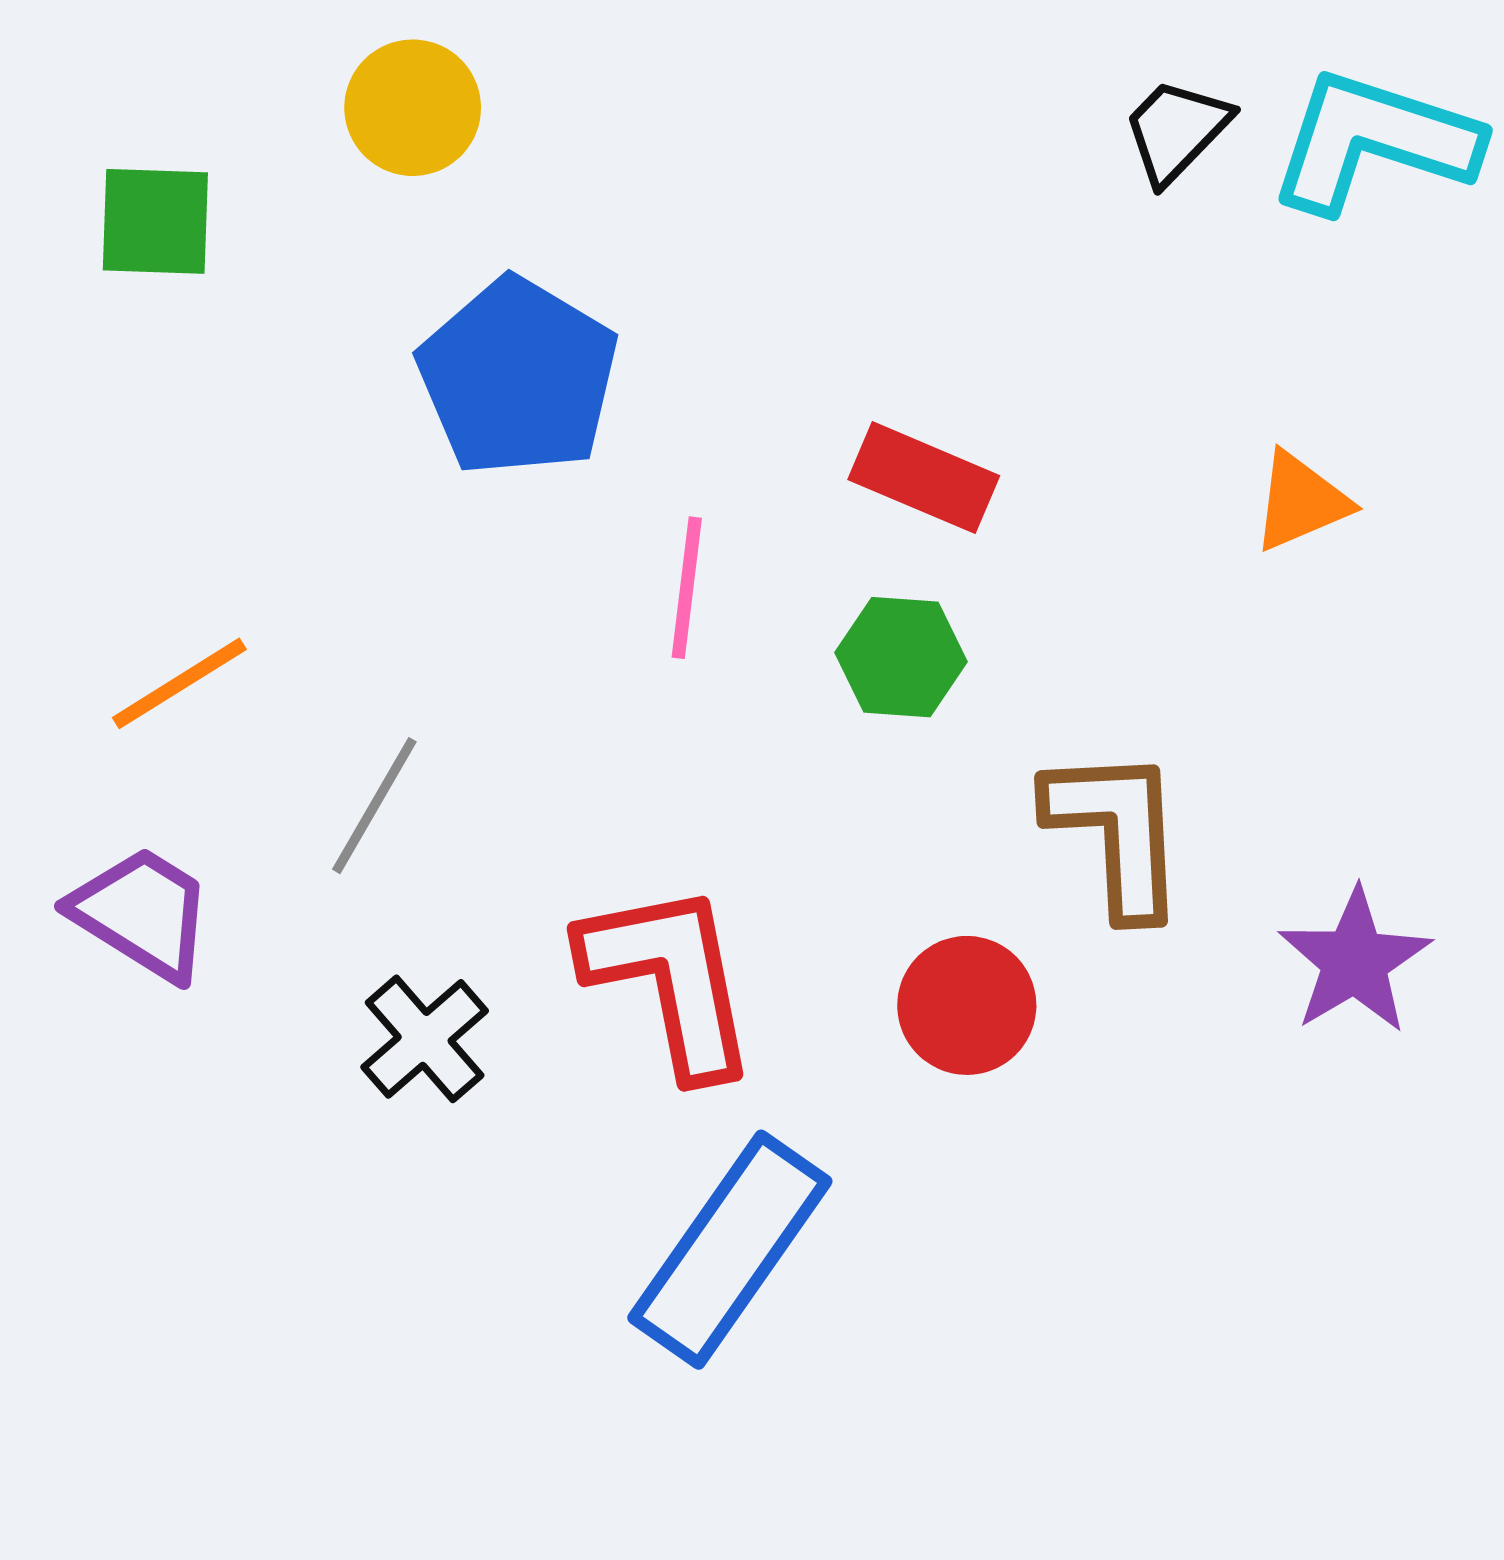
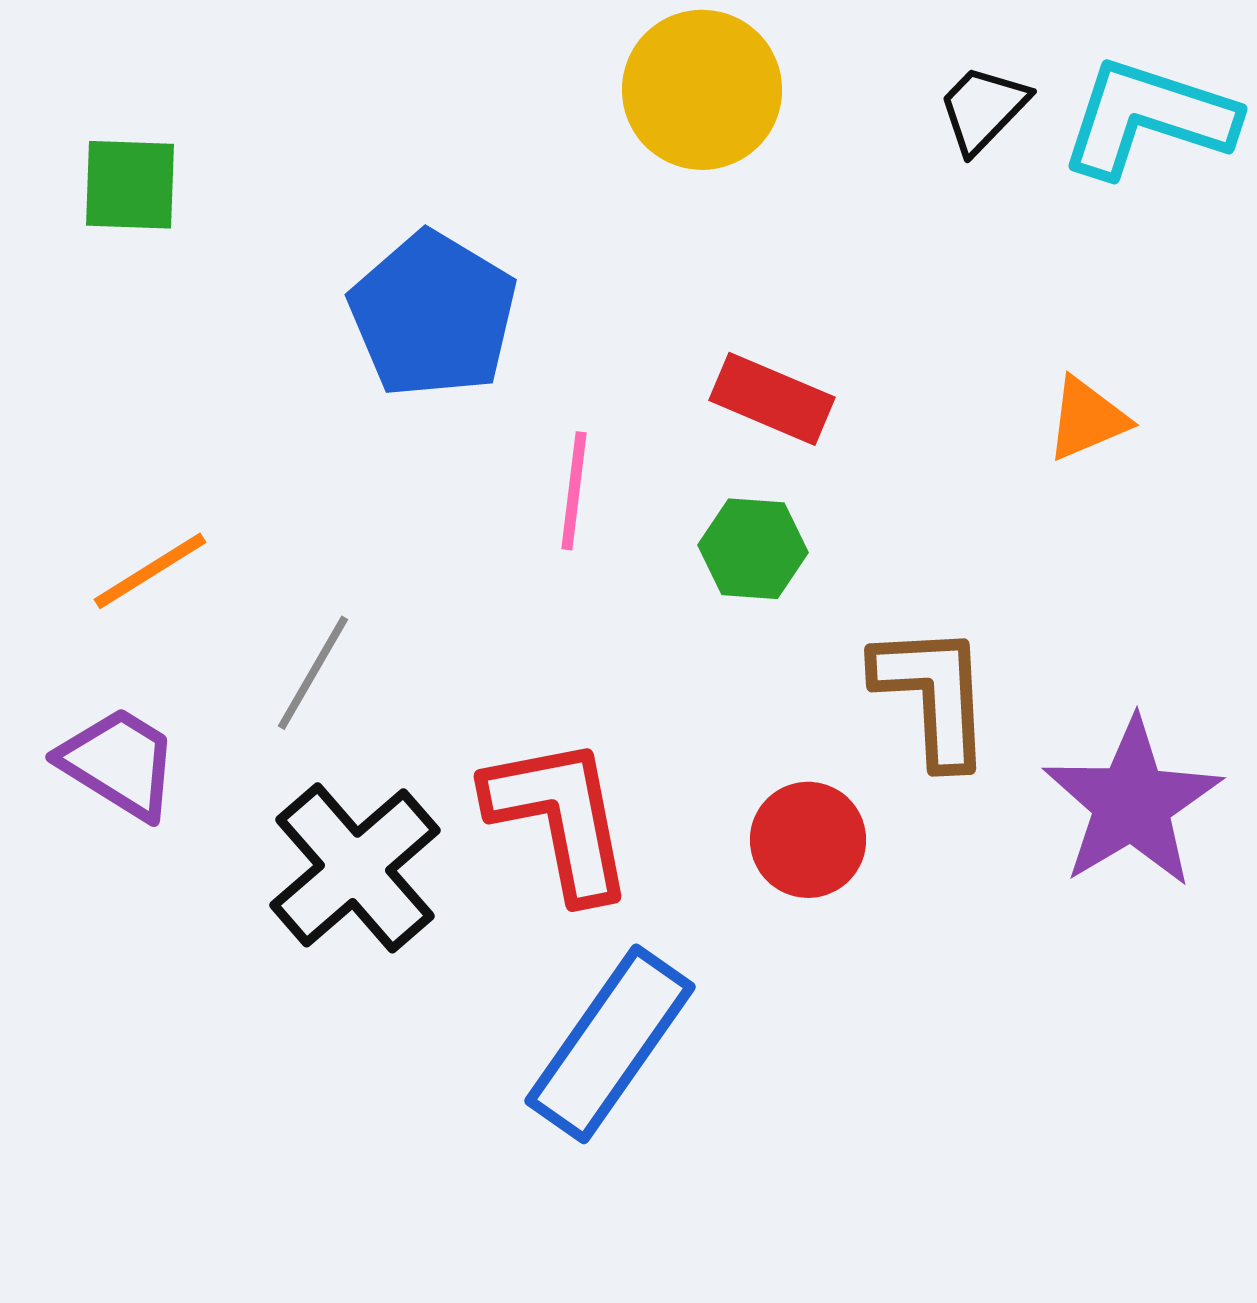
yellow circle: (413, 108) -> (702, 90), moved, size x1.4
purple star: (1355, 961) -> (1132, 803), size x1.4
black cross: (425, 1039) -> (355, 868), size x1.6

